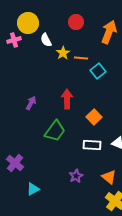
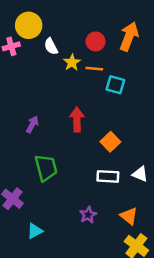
red circle: (76, 22) -> (96, 41), moved
cyan square: (98, 71) -> (115, 85), turned -35
green trapezoid: (55, 131) -> (46, 168), moved, turned -50

